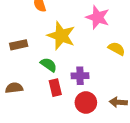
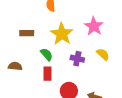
purple cross: (80, 76) -> (77, 59), moved

